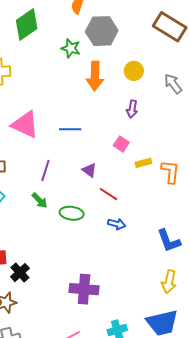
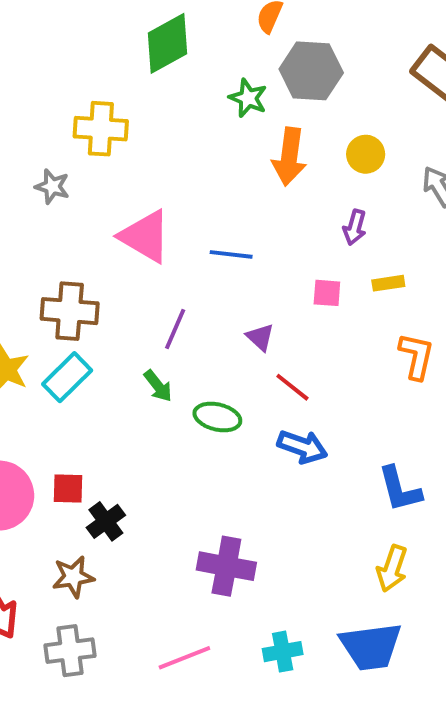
pink square: (121, 144) -> (327, 293), turned -35
yellow rectangle: (143, 163) -> (388, 283), moved
blue arrow: (117, 224) -> (302, 447), size x1.4

